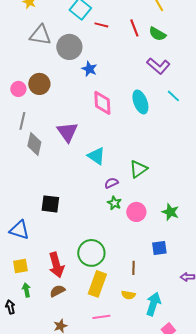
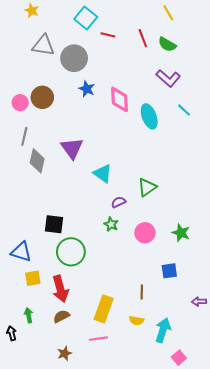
blue star: (89, 69) -> (87, 89), moved
pink diamond: (102, 103) -> (120, 99), moved
green star: (114, 203) -> (111, 224), moved
green circle: (91, 253) -> (71, 252), moved
yellow square: (20, 266) -> (33, 278), moved
pink line: (101, 317) -> (98, 339), moved

